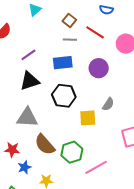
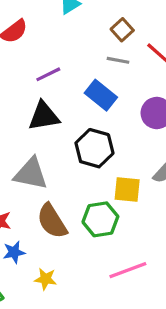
blue rectangle: (63, 63) -> (101, 95), turned 36
green hexagon: (72, 152) -> (100, 219), moved

